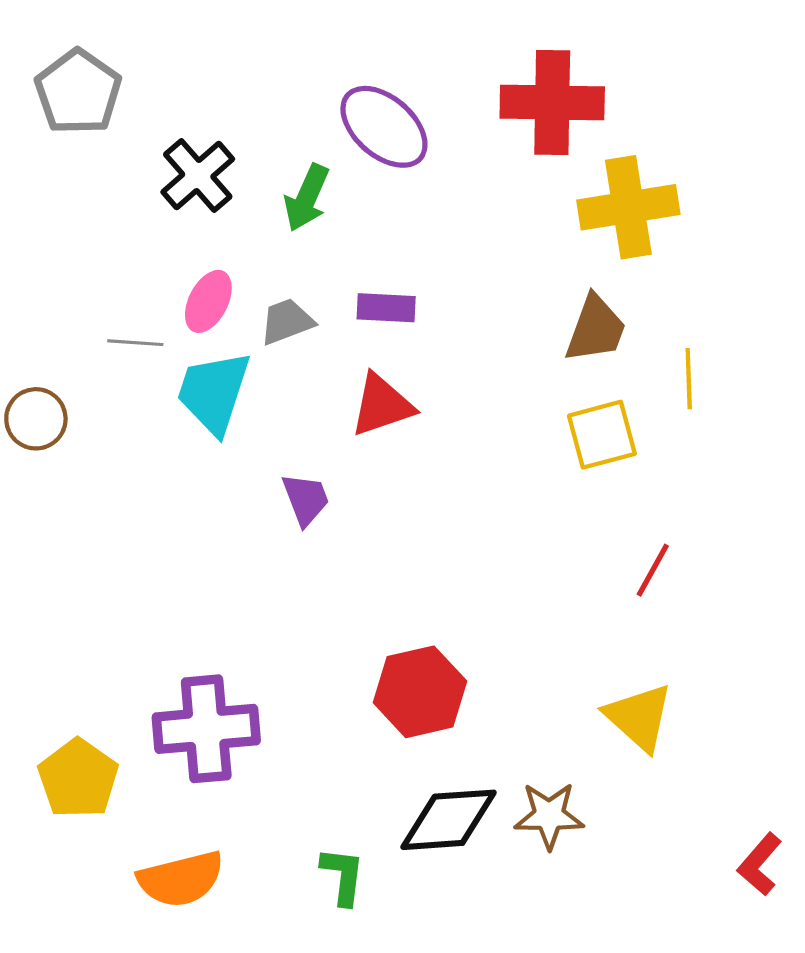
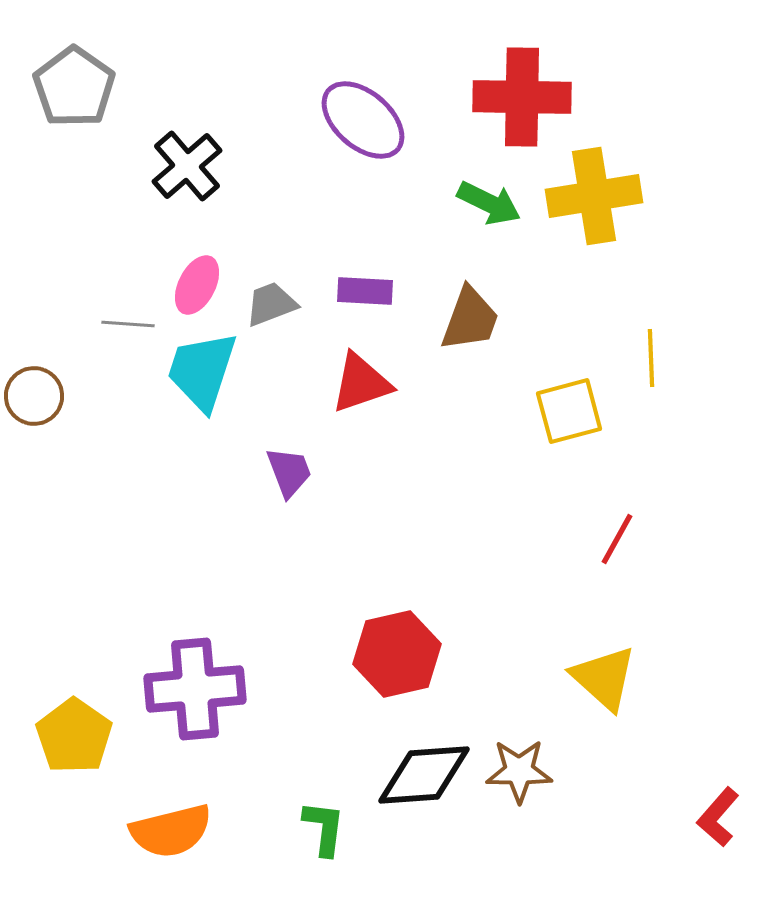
green arrow: (307, 198) -> (489, 203), moved, turned -88
brown trapezoid: (596, 329) -> (470, 319), moved

